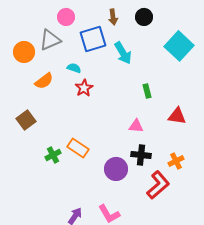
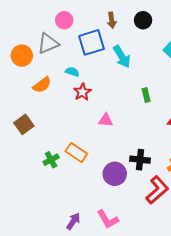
pink triangle: (136, 126) -> (106, 120), moved

